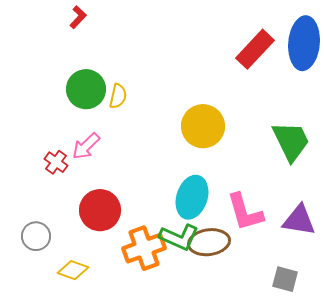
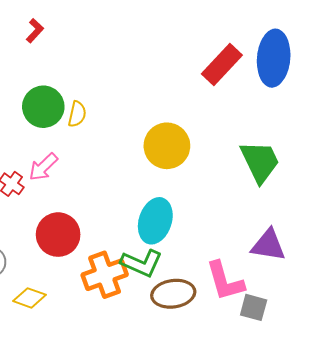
pink L-shape: (245, 212) -> (225, 281), moved
brown ellipse: (209, 242) -> (173, 294), moved

